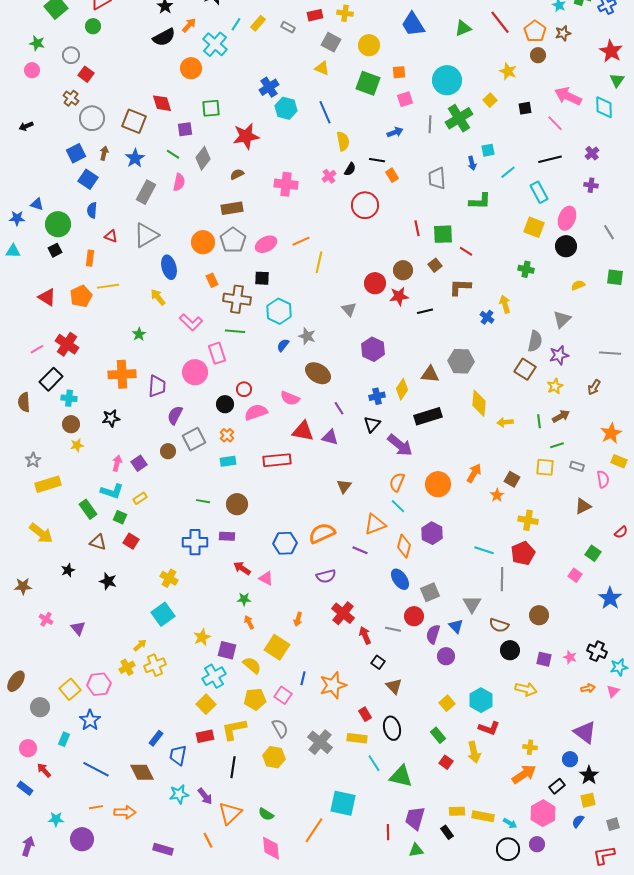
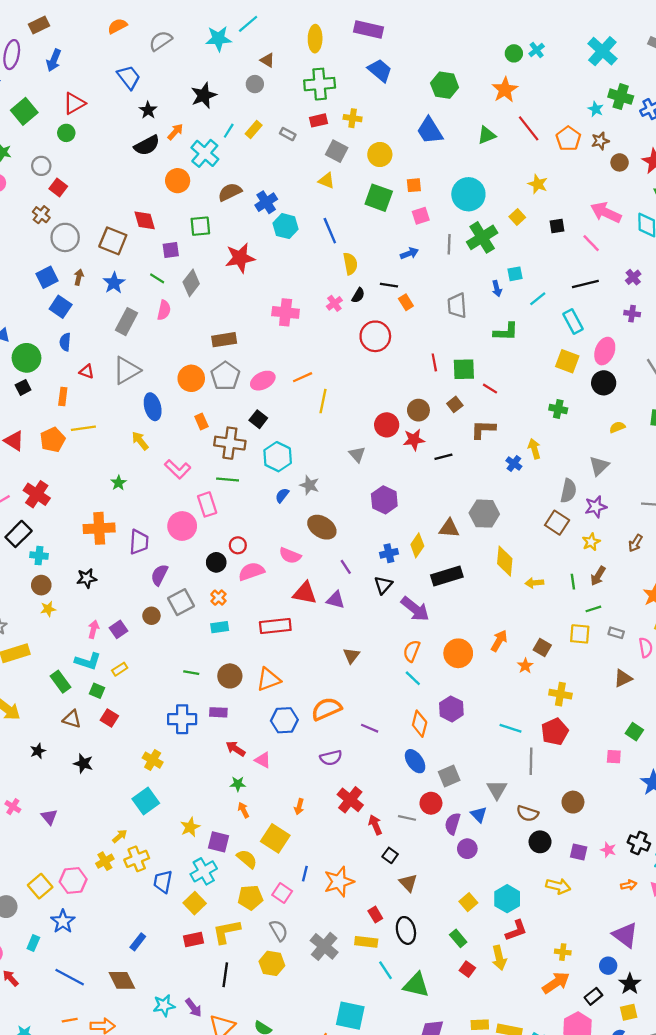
brown circle: (538, 55) -> (620, 162), moved
brown semicircle: (237, 174) -> (230, 192), moved, size x1.5
black square: (262, 278) -> (258, 419), turned 35
brown arrow: (561, 416) -> (598, 576), turned 150
orange triangle: (375, 524) -> (268, 679), moved
pink square: (575, 575) -> (614, 757), turned -32
red L-shape: (489, 728) -> (516, 930), turned -40
blue trapezoid: (178, 755) -> (163, 882), moved

